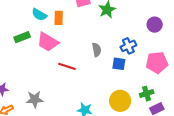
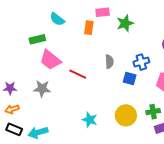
orange rectangle: (59, 18) -> (89, 28), moved
pink trapezoid: (48, 42) -> (50, 60), moved
gray star: (35, 99) -> (42, 89), moved

